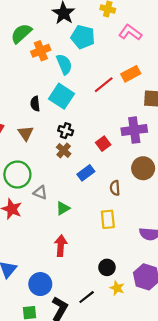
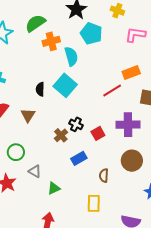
pink L-shape: (130, 32) -> (135, 35), turned -35
red line: (104, 85) -> (112, 91), moved
black cross: (66, 131) -> (76, 124), moved
green circle: (17, 175) -> (16, 152), size x0.7

